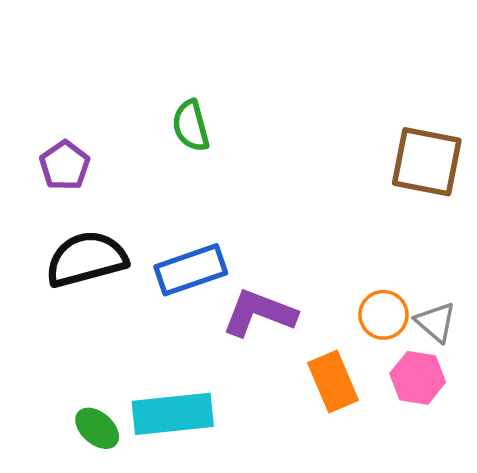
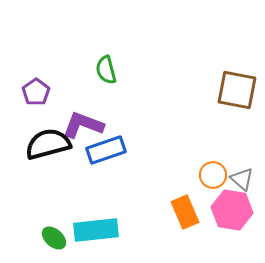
purple L-shape: (259, 313) -> (83, 125), moved
pink hexagon: (418, 378) -> (232, 210), size x1.4

